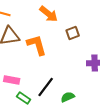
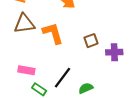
brown square: (73, 33) -> (91, 41), moved

